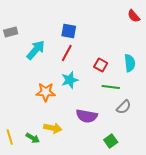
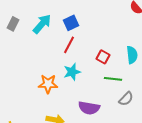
blue square: (69, 31) -> (71, 23), turned -35
gray rectangle: (11, 32) -> (13, 24), turned -48
cyan arrow: (36, 50) -> (42, 24), moved

